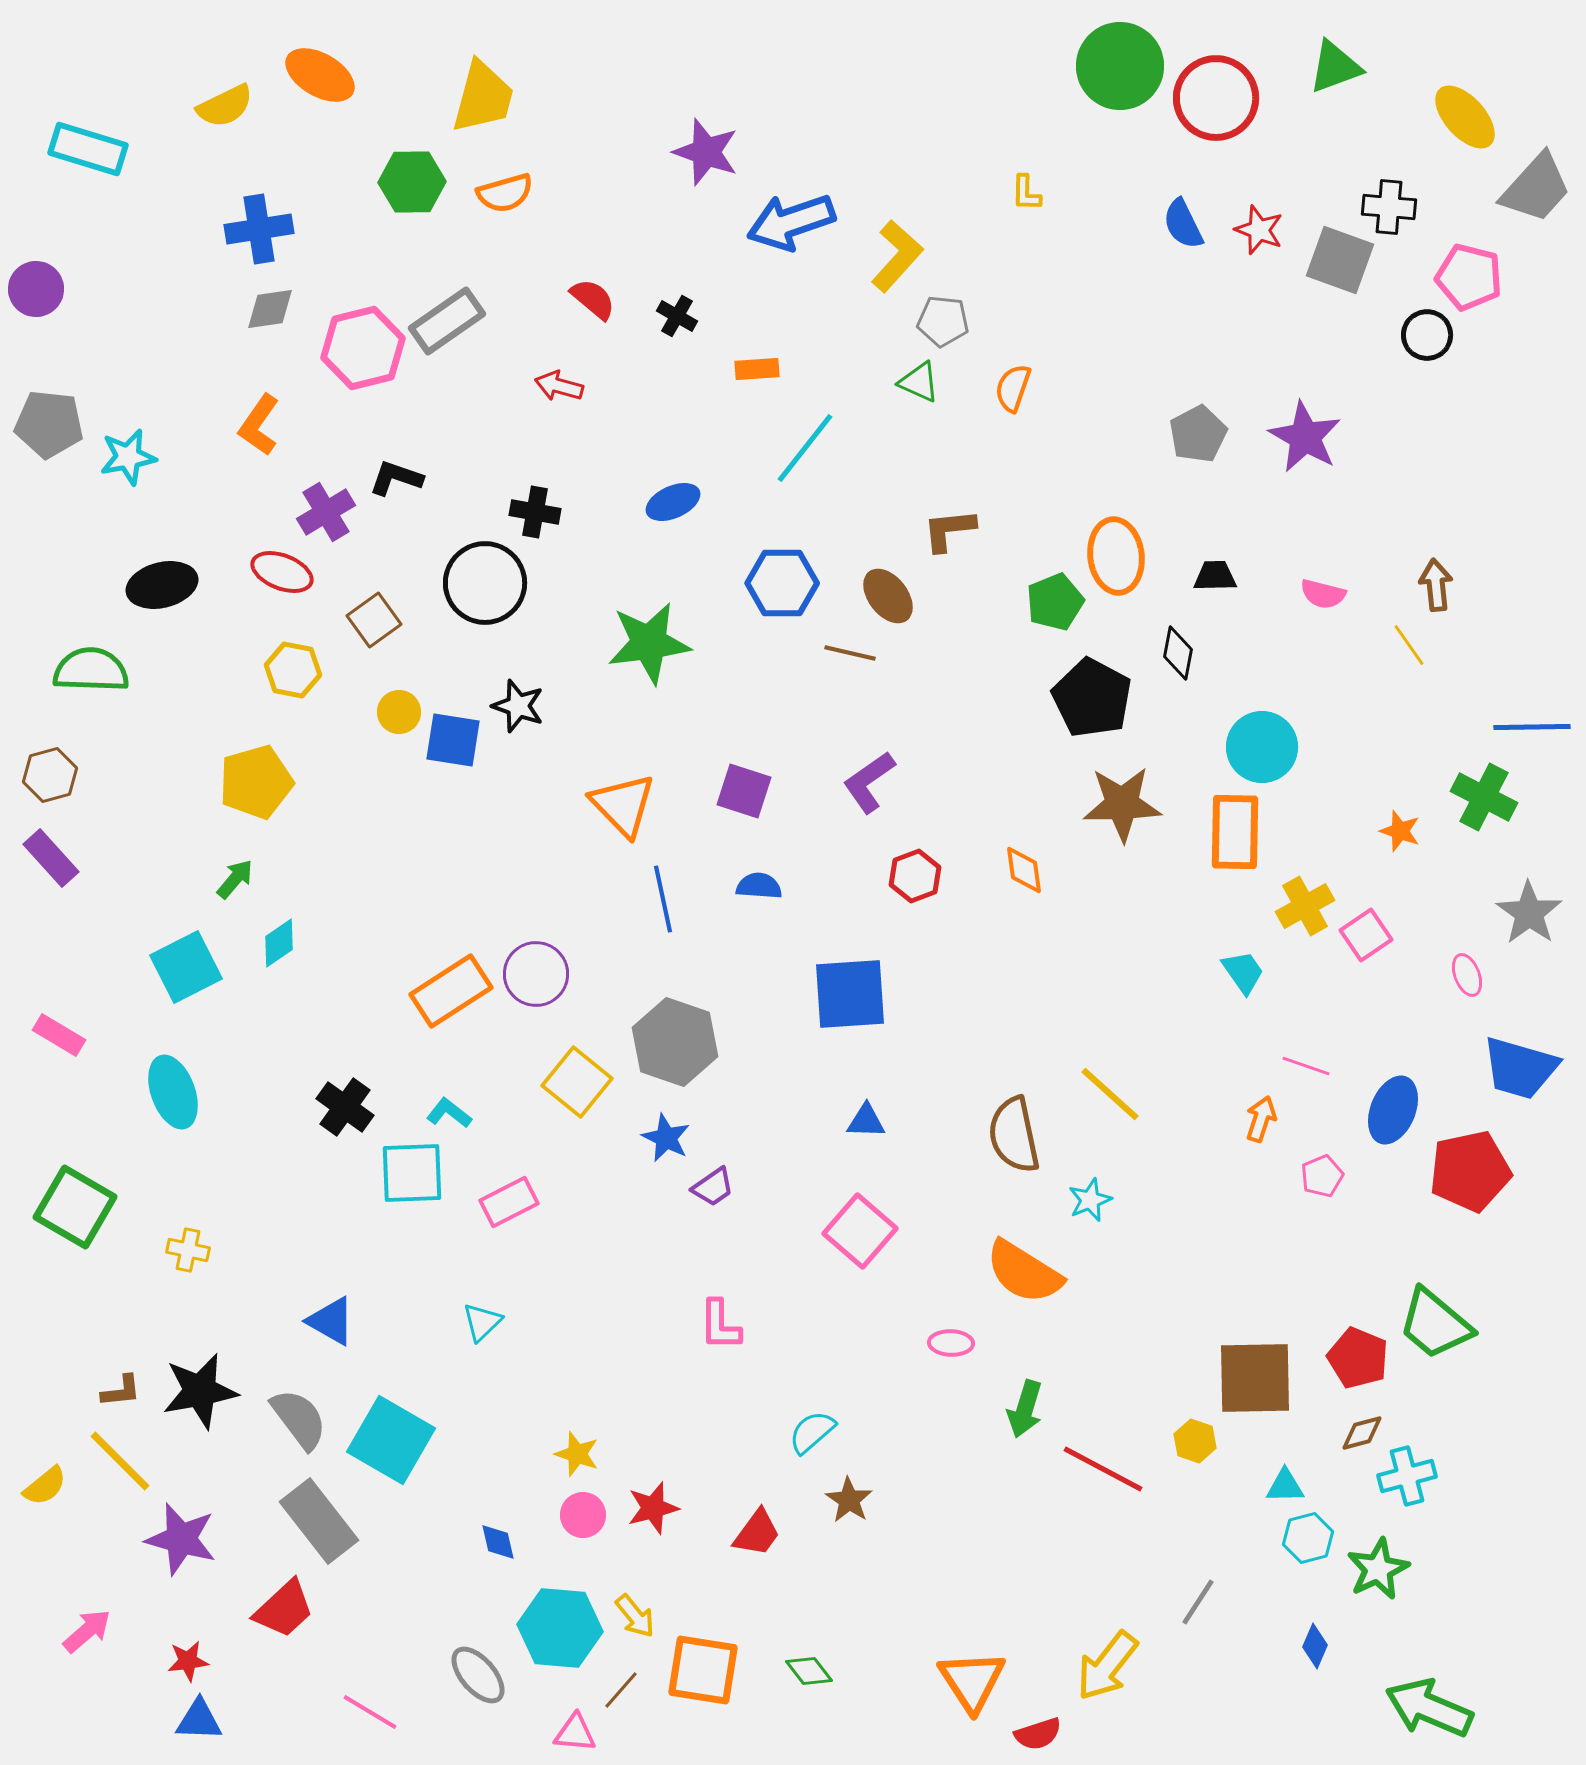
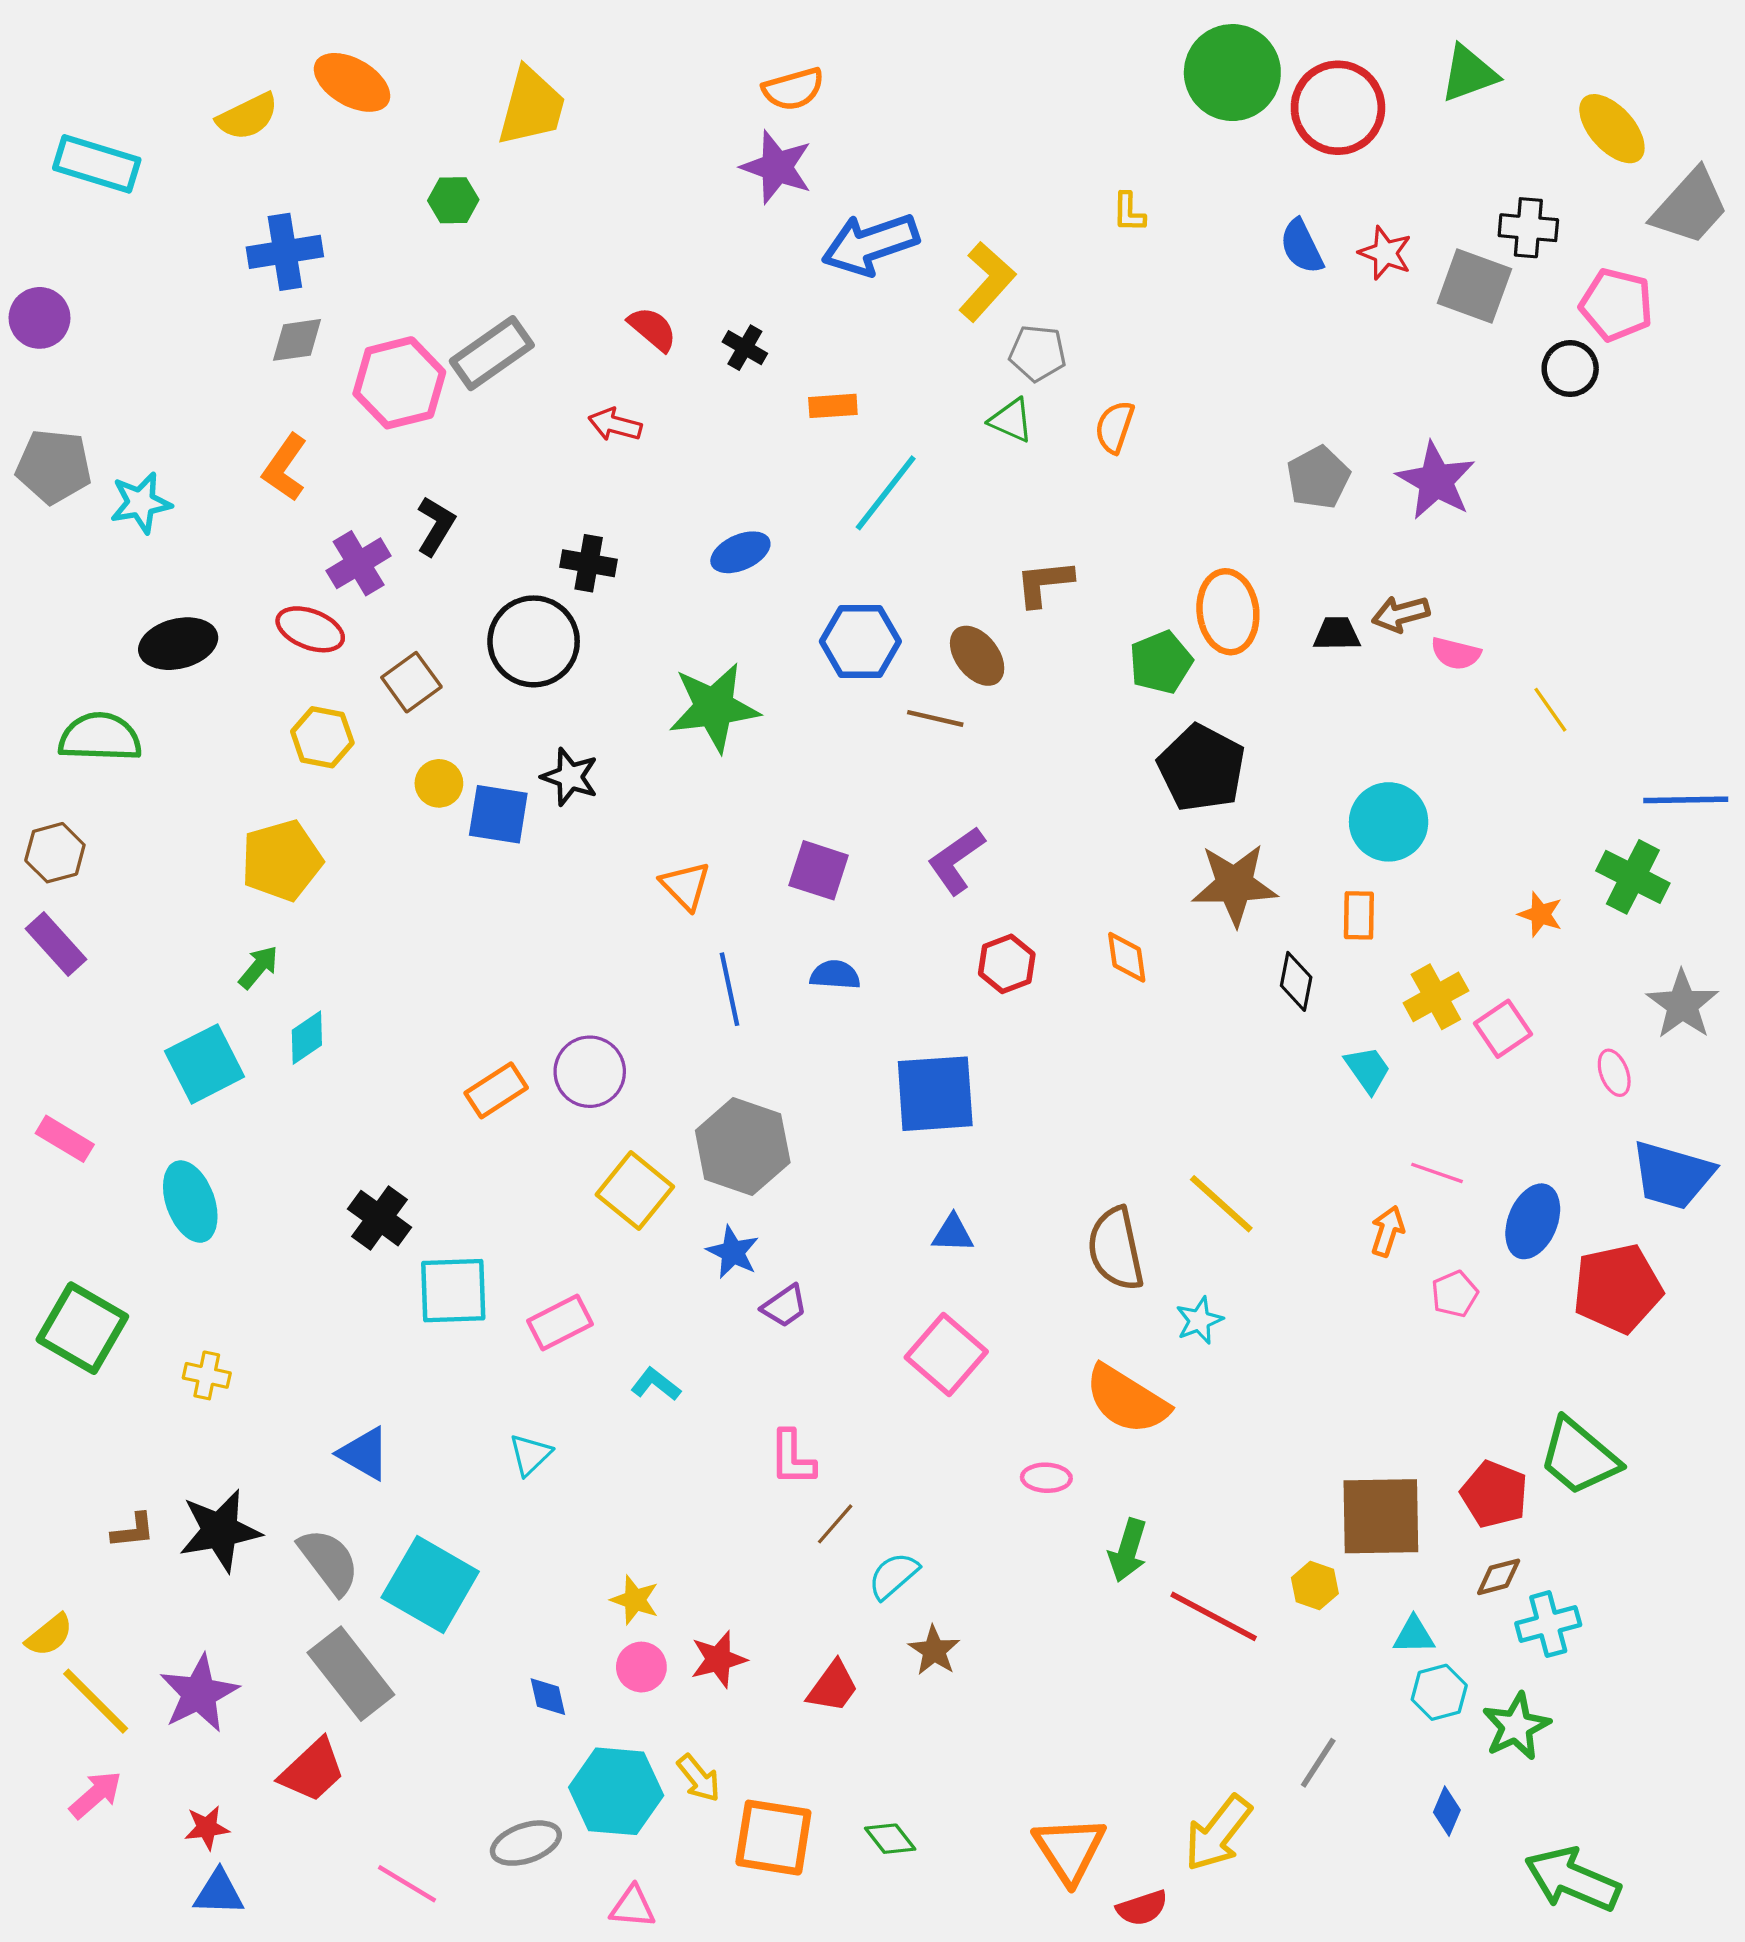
green hexagon: (412, 182) -> (453, 200), size x0.7
orange semicircle: (505, 193) -> (793, 89), moved
black L-shape: (396, 478) -> (436, 526), turned 102
brown arrow: (1436, 585) -> (1401, 614), moved, turned -99
black diamond: (1178, 653) -> (1296, 981), moved
orange triangle: (623, 805) -> (685, 886), size x0.7
orange rectangle: (1235, 832) -> (1359, 915), size x0.6
orange rectangle: (451, 991) -> (496, 1090), size x0.7
cyan L-shape: (449, 1113) -> (656, 1384), moved
yellow line: (120, 1461) -> (96, 1701), moved
purple star: (181, 1539) -> (199, 1693), turned 30
gray ellipse: (478, 1675) -> (526, 1843), turned -68
brown line: (621, 1690) -> (835, 1524), moved

